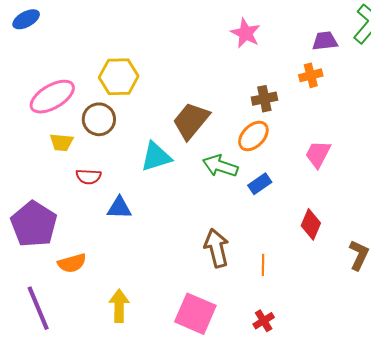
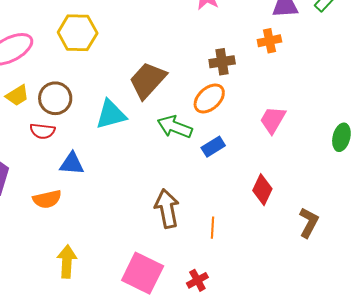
brown circle: (99, 119) -> (55, 98), moved
yellow trapezoid: (62, 142) -> (17, 95), turned -40
orange semicircle: (72, 263) -> (47, 199), moved
red cross: (264, 321) -> (197, 280), moved

